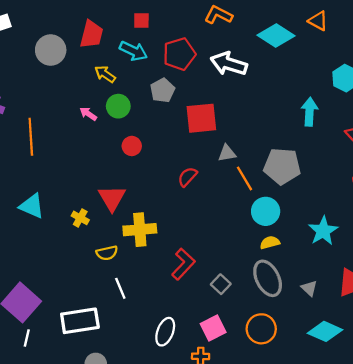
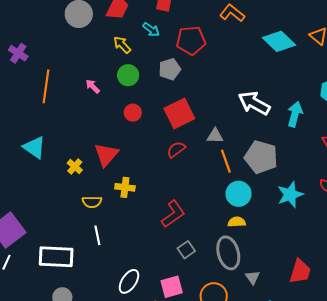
cyan arrow: (133, 51) -> (151, 30), size x0.7
white arrow: (229, 64) -> (254, 103), moved
pink arrow: (88, 114) -> (93, 86), moved
red square: (201, 118) -> (179, 114), moved, turned -32
yellow cross: (140, 230) -> (125, 187), size x0.7
cyan star: (323, 231) -> (290, 195), moved
red L-shape: (183, 264) -> (173, 214), moved
gray triangle: (309, 288) -> (252, 277), moved

